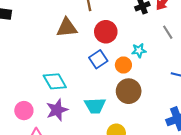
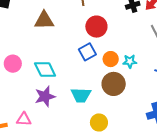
brown triangle: (67, 28) -> (44, 20), moved
cyan star: (139, 50) -> (130, 61), moved
pink circle: (24, 111) -> (13, 64), moved

